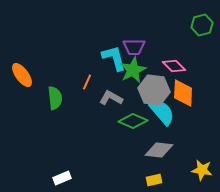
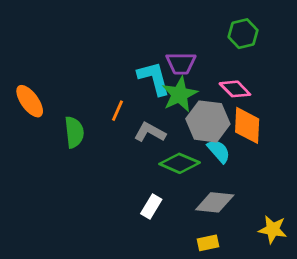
green hexagon: (202, 25) -> (243, 34), moved
cyan semicircle: (162, 112) -> (219, 151), size x0.7
white rectangle: (62, 178) -> (151, 206), moved, turned -36

